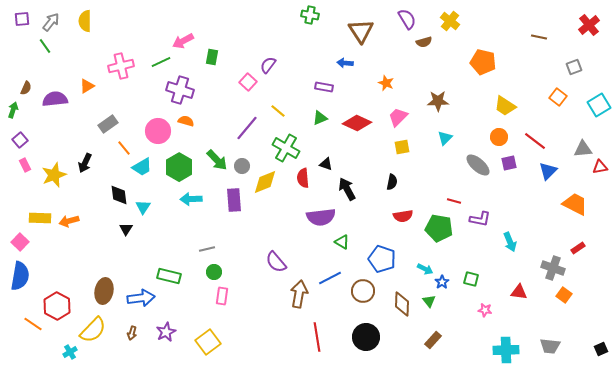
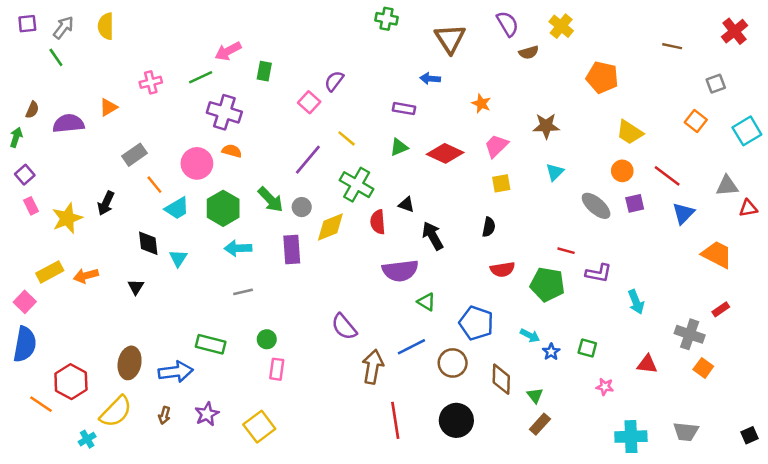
pink cross: (121, 66) -> (151, 82), size x0.7
yellow rectangle: (40, 218) -> (50, 272), turned -30
black triangle: (126, 229) -> (136, 287), moved
gray line: (207, 249) -> (243, 292), moved
green triangle: (429, 301) -> (535, 395), moved

